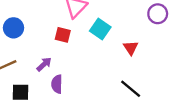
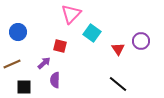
purple circle: (158, 14) -> (141, 41), moved
red square: (63, 35) -> (60, 46), moved

